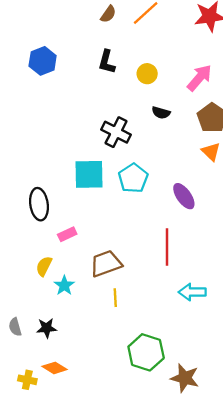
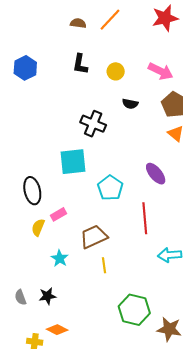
brown semicircle: (108, 14) -> (78, 23), turned -112
pink arrow: (199, 78) -> (161, 71), turned 80
cyan pentagon: (133, 178) -> (110, 188), moved
yellow semicircle: (44, 266) -> (38, 227), moved

